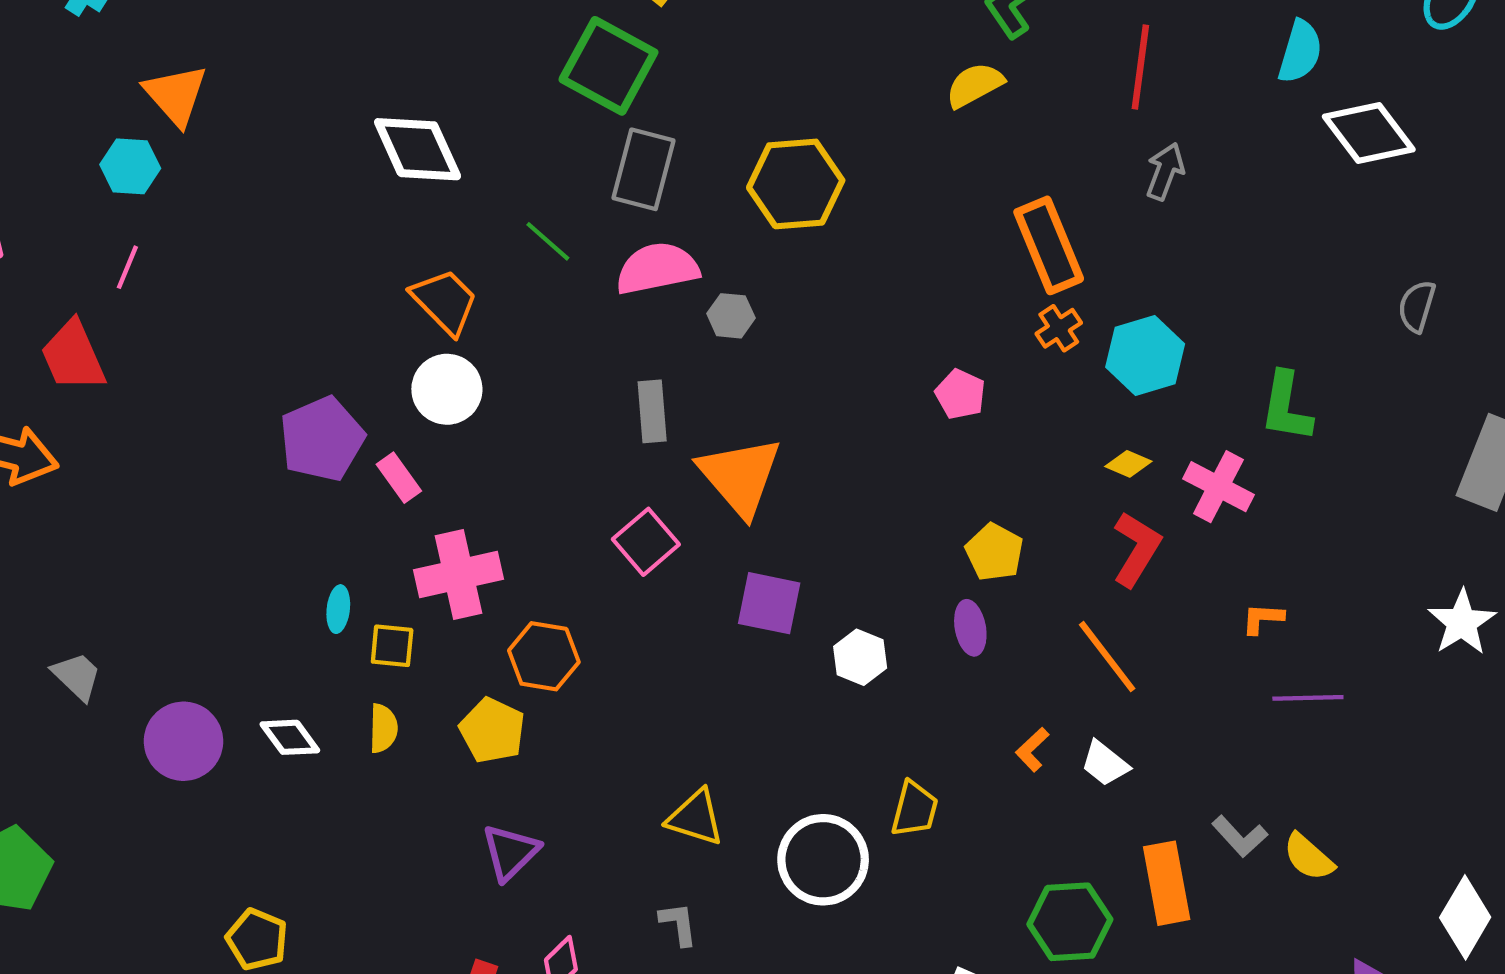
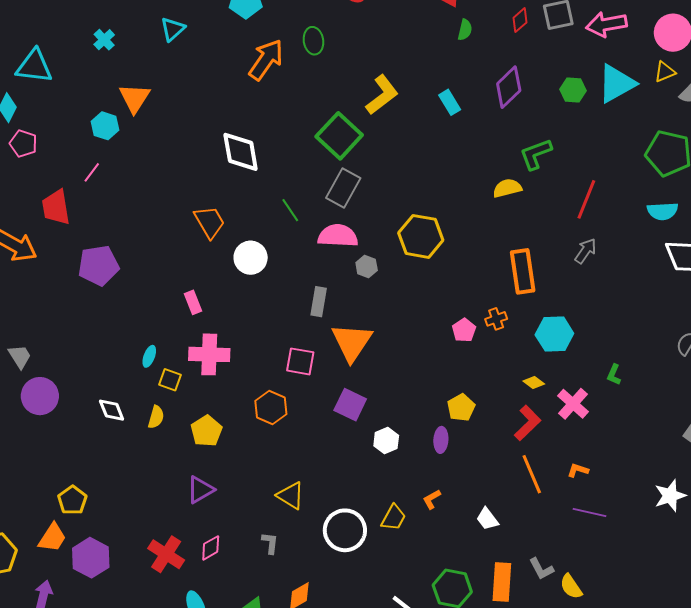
cyan semicircle: (1300, 52) -> (663, 211), turned 56
yellow hexagon: (796, 184) -> (421, 236), moved
orange trapezoid: (445, 302) -> (210, 222), moved
orange cross: (1059, 328) -> (496, 319), moved
white circle: (447, 389) -> (251, 258), moved
green L-shape: (1286, 407) -> (614, 375), size x0.6
purple pentagon: (322, 439) -> (99, 265), moved
pink square: (646, 542) -> (300, 361), turned 36
orange hexagon: (544, 656) -> (271, 408), moved
orange line: (1107, 657) -> (532, 474), moved
purple circle: (183, 741) -> (40, 396), moved
orange L-shape: (1032, 750) -> (432, 499), moved

